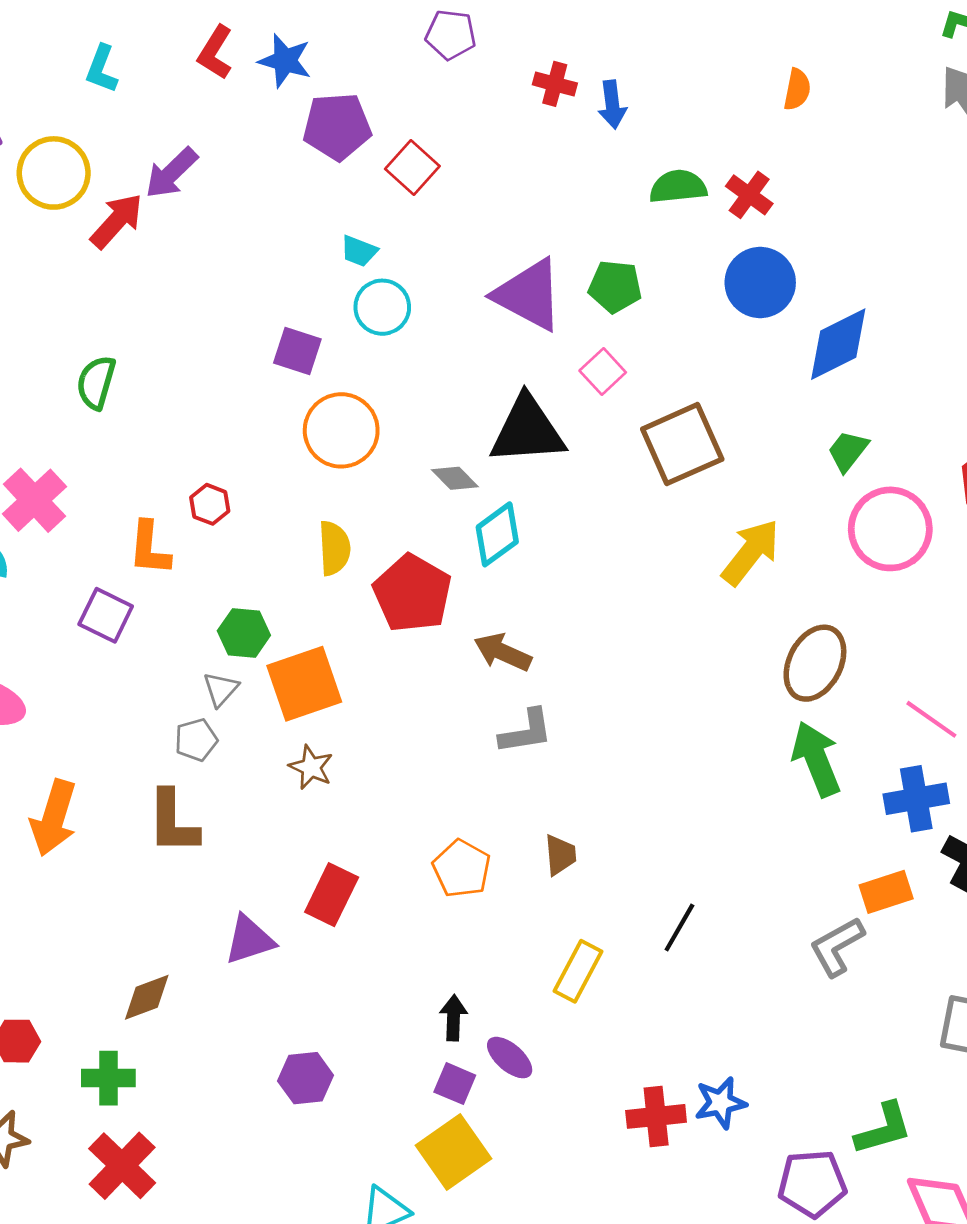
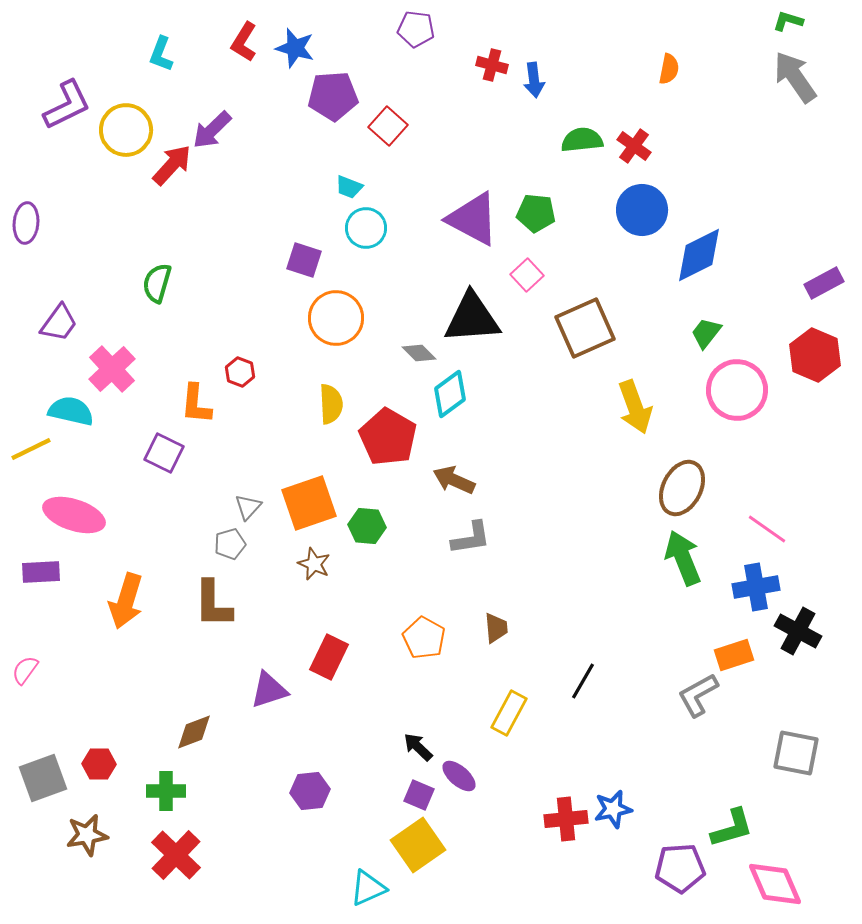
yellow arrow: (751, 552) -> (635, 407), turned 122
green hexagon: (244, 633) -> (367, 526), moved
black arrow: (453, 1018) -> (418, 747), turned -48

